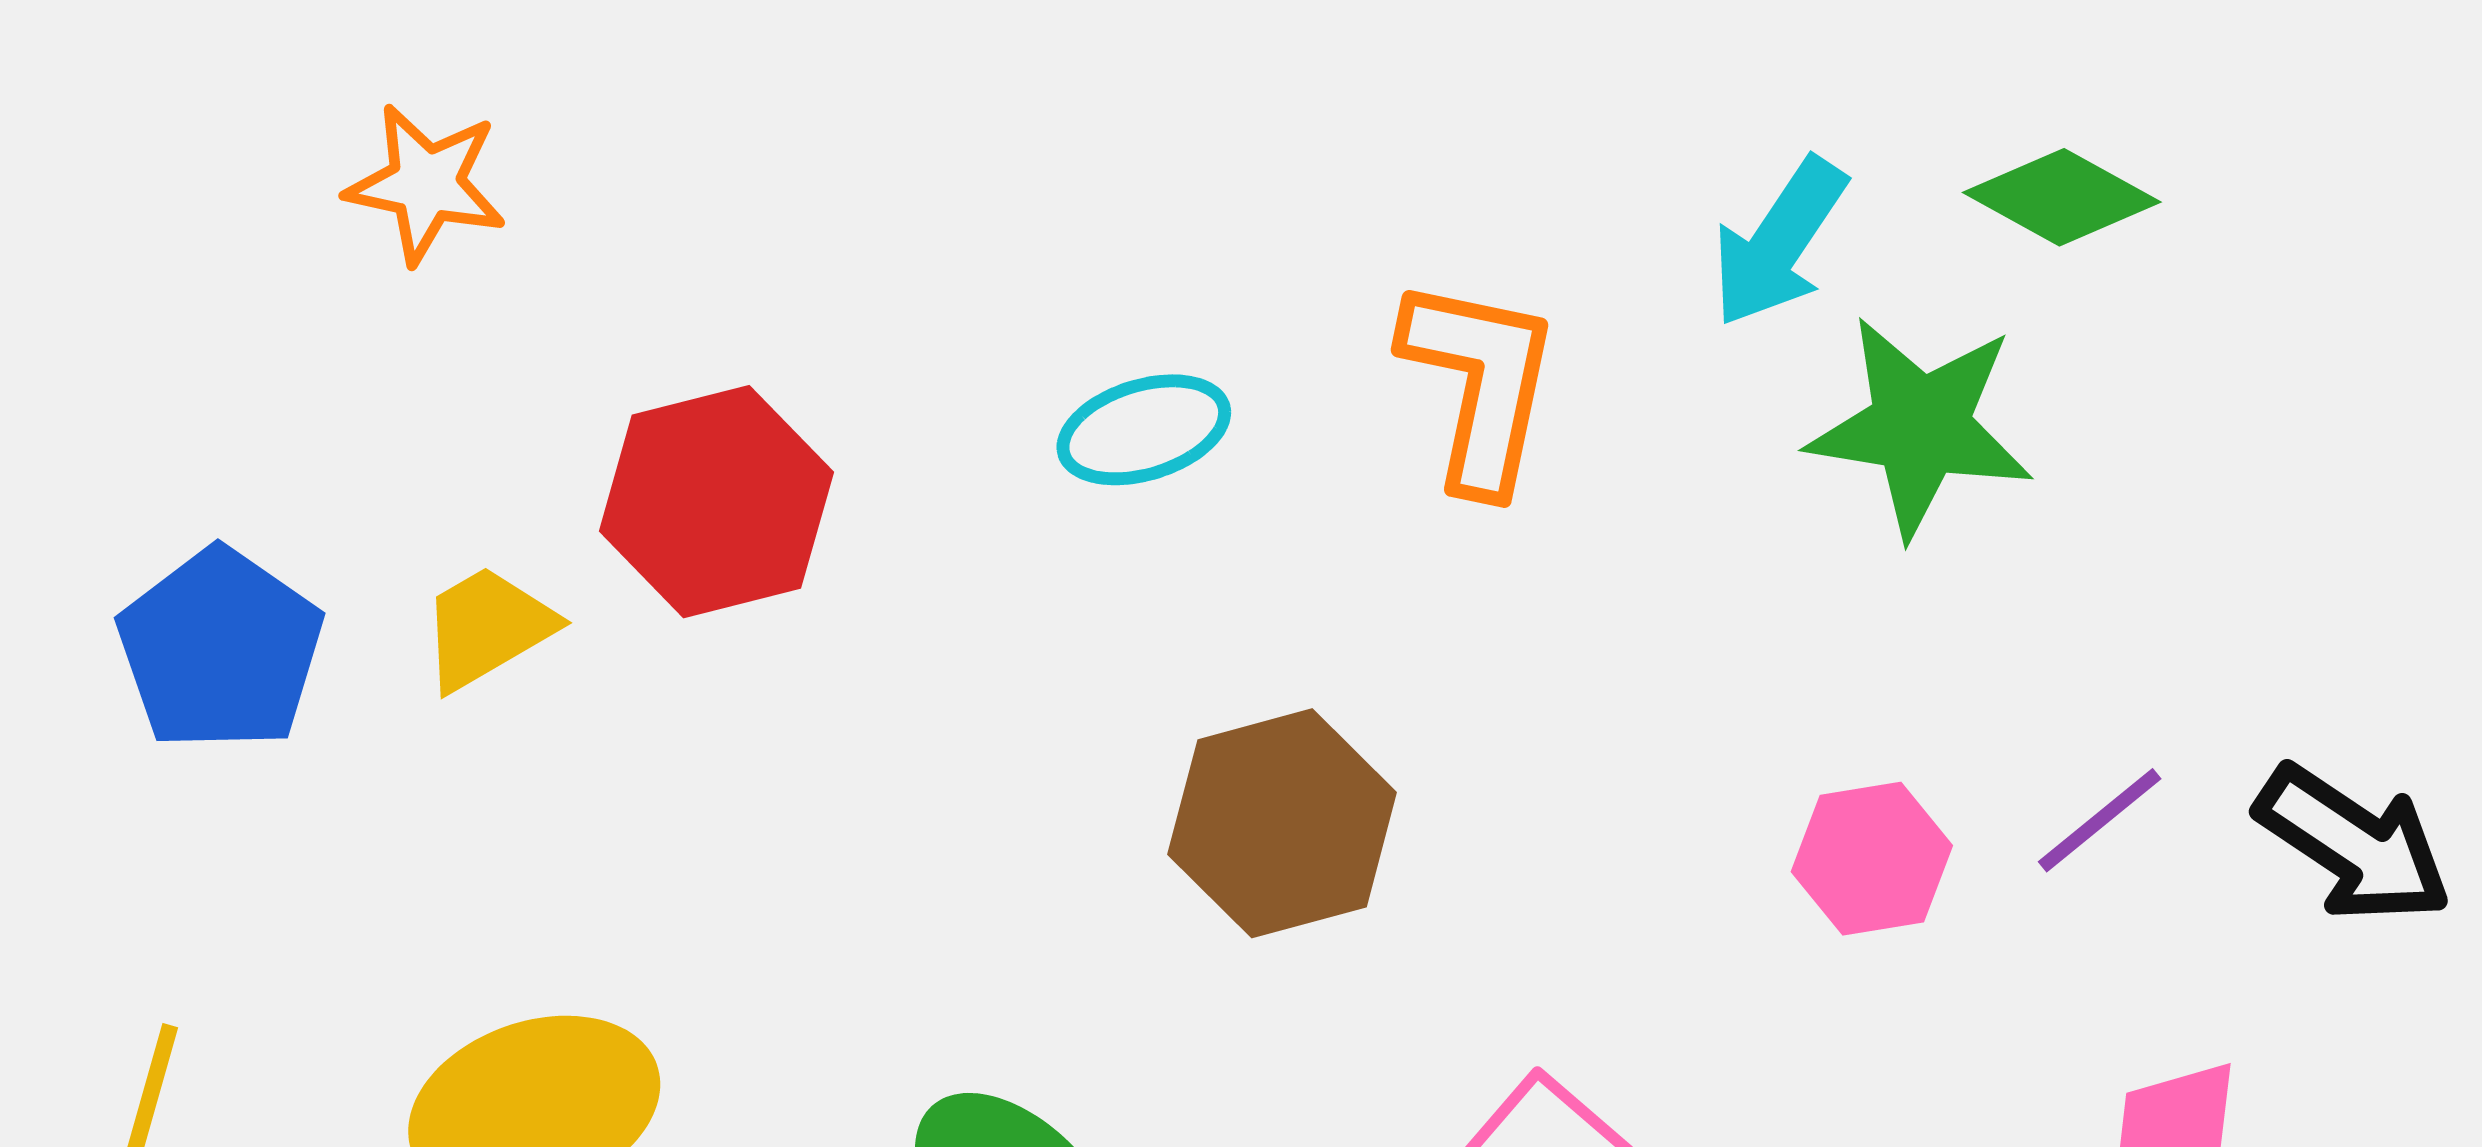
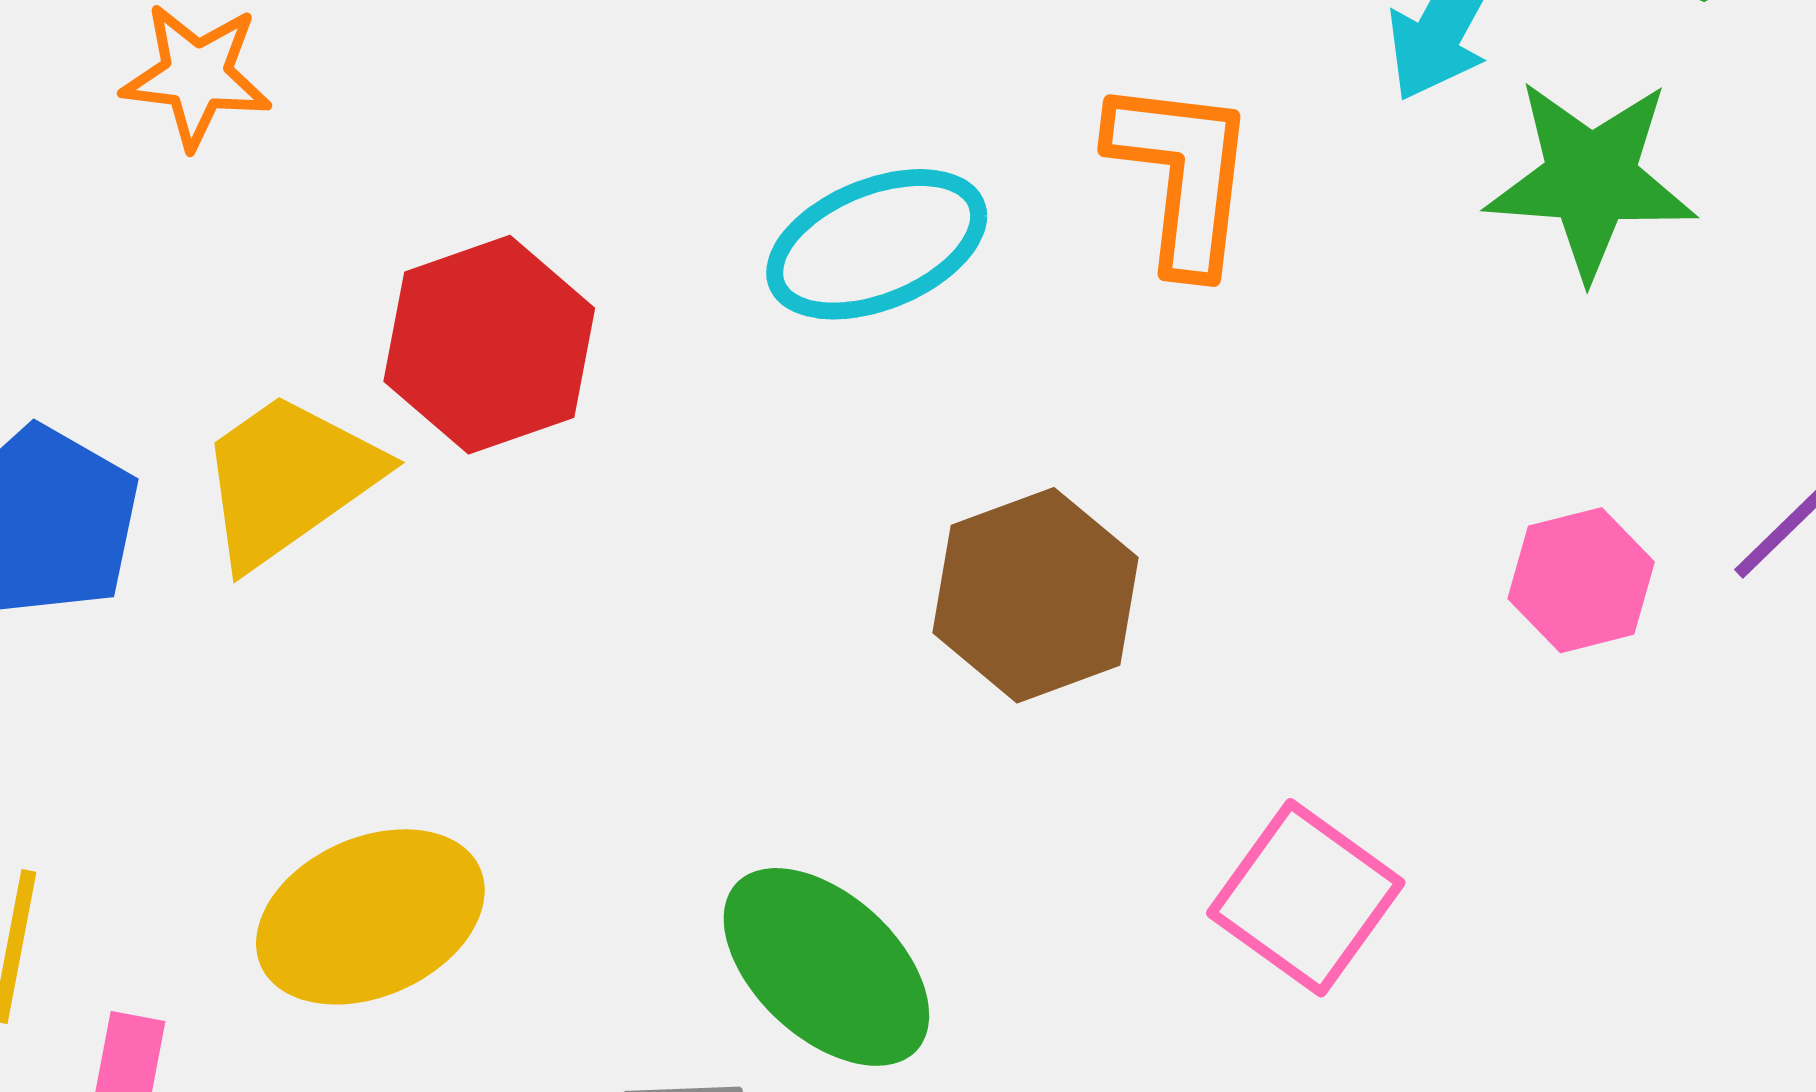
cyan ellipse: (1144, 430) -> (877, 244), size x1.4
yellow trapezoid: (487, 628) -> (289, 479), size x1.5

